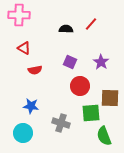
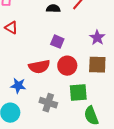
purple star: (101, 62) -> (97, 38), moved
red semicircle: (35, 70) -> (39, 67), moved, size x1.5
brown square: (110, 98) -> (97, 65), moved

